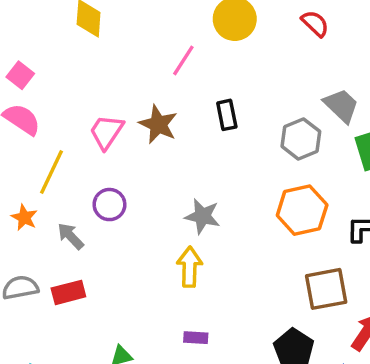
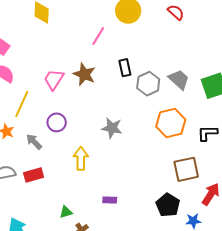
gray trapezoid: (341, 106) -> (179, 79), moved
gray hexagon: (301, 139) -> (148, 84), moved
yellow arrow: (190, 267) -> (81, 159), moved

